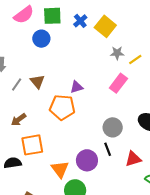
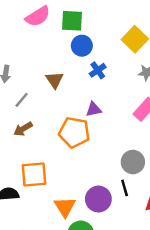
blue cross: (80, 21) -> (98, 70), moved
blue circle: (41, 39) -> (82, 46), moved
brown triangle: (37, 82) -> (54, 80), moved
brown arrow: (19, 120) -> (23, 129), moved

